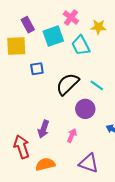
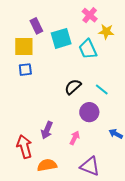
pink cross: (71, 17) -> (90, 15), moved
blue square: (37, 69) -> (25, 70), moved
black semicircle: (68, 84) -> (73, 87), size x0.7

